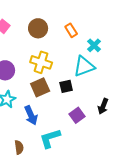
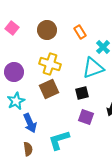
black square: (66, 86) -> (82, 93), moved
blue arrow: (31, 115) -> (30, 123), moved
purple square: (77, 115) -> (86, 117), turned -35

